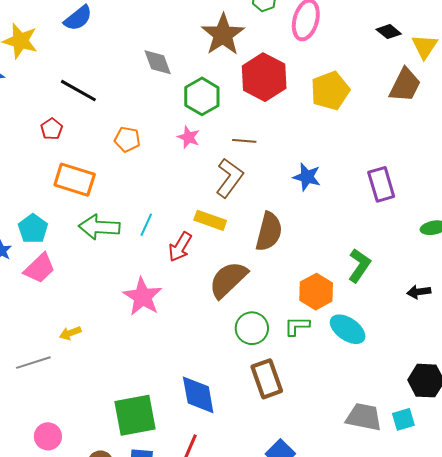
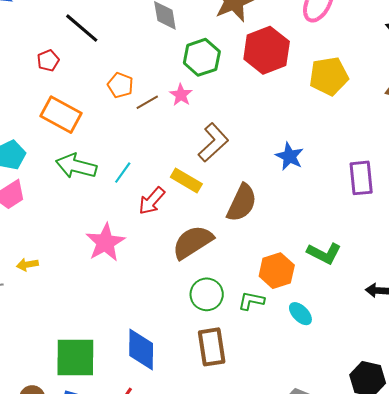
brown line: (244, 141) -> (147, 102), moved, turned -45
green L-shape: (359, 265) -> (324, 253), turned 72
cyan ellipse: (348, 329) -> (300, 314), size x0.7

